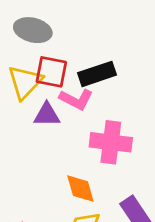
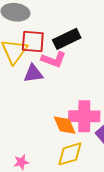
pink cross: (111, 142) -> (84, 116), moved

